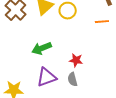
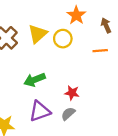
gray semicircle: (73, 79) -> (68, 114), turned 64

